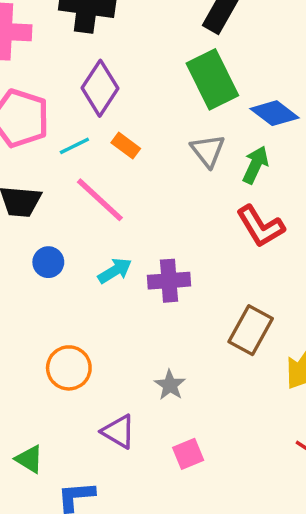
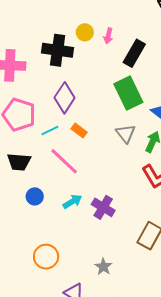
purple cross: (169, 281) -> (103, 207), turned 35

